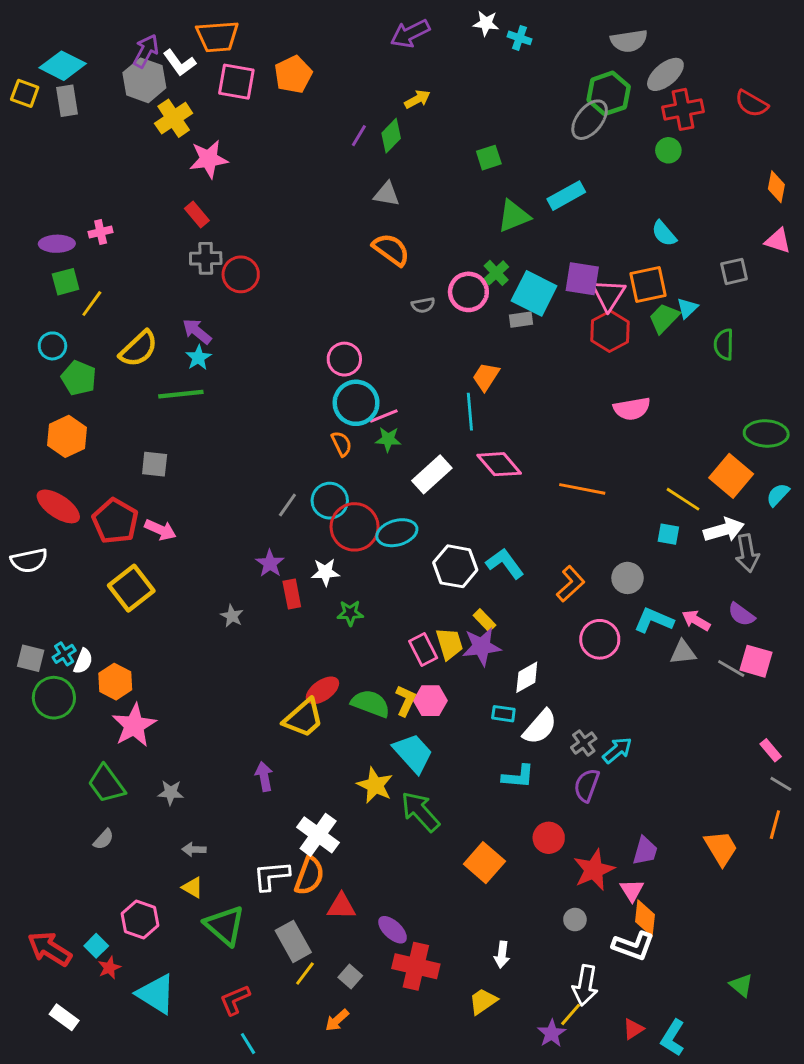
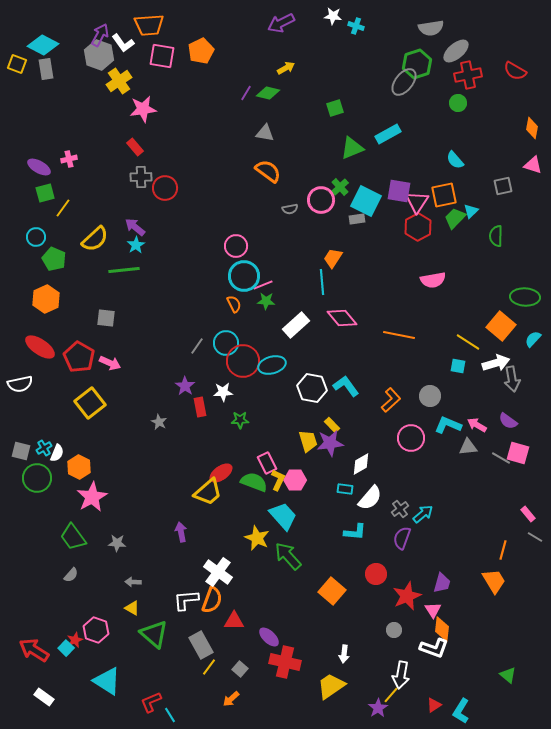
green diamond: (391, 136) -> (268, 93), turned 60
purple ellipse: (57, 244) -> (39, 167), turned 30
pink rectangle: (423, 649) -> (267, 463), moved
orange line: (775, 825) -> (503, 550), moved
red star: (109, 968) -> (75, 640), moved
red L-shape: (235, 1000) -> (151, 702), moved
yellow trapezoid: (483, 1001) -> (331, 686), size x1.4

